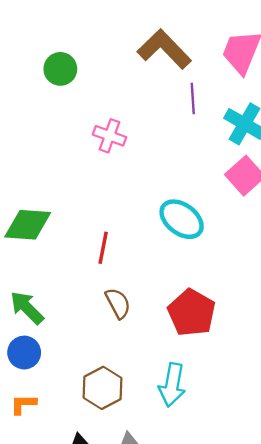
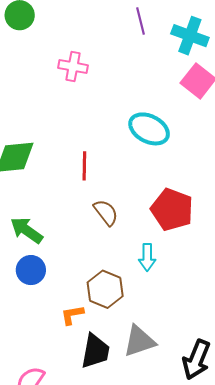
cyan arrow: (172, 385) -> (147, 257), moved, size x0.7
orange L-shape: (23, 404) -> (72, 315), moved

